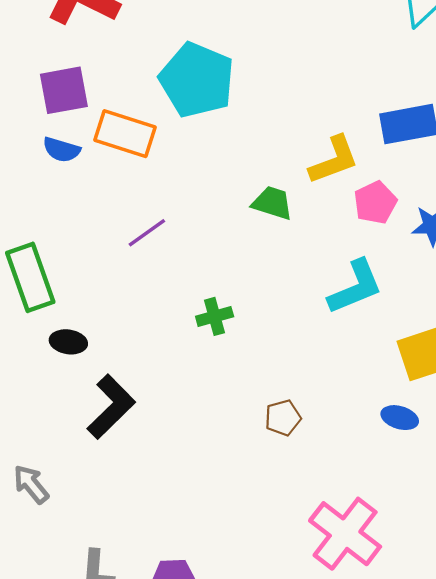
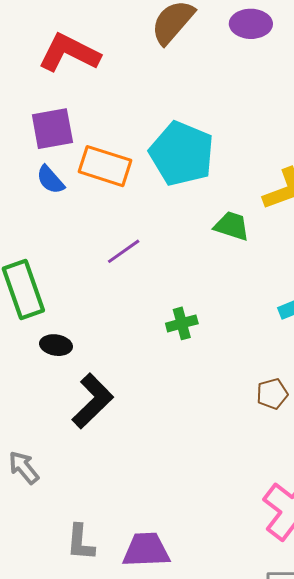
cyan pentagon: (197, 80) -> (182, 154), moved
blue semicircle: (62, 150) -> (50, 180), turned 32
brown pentagon: (283, 418) -> (272, 394), moved

